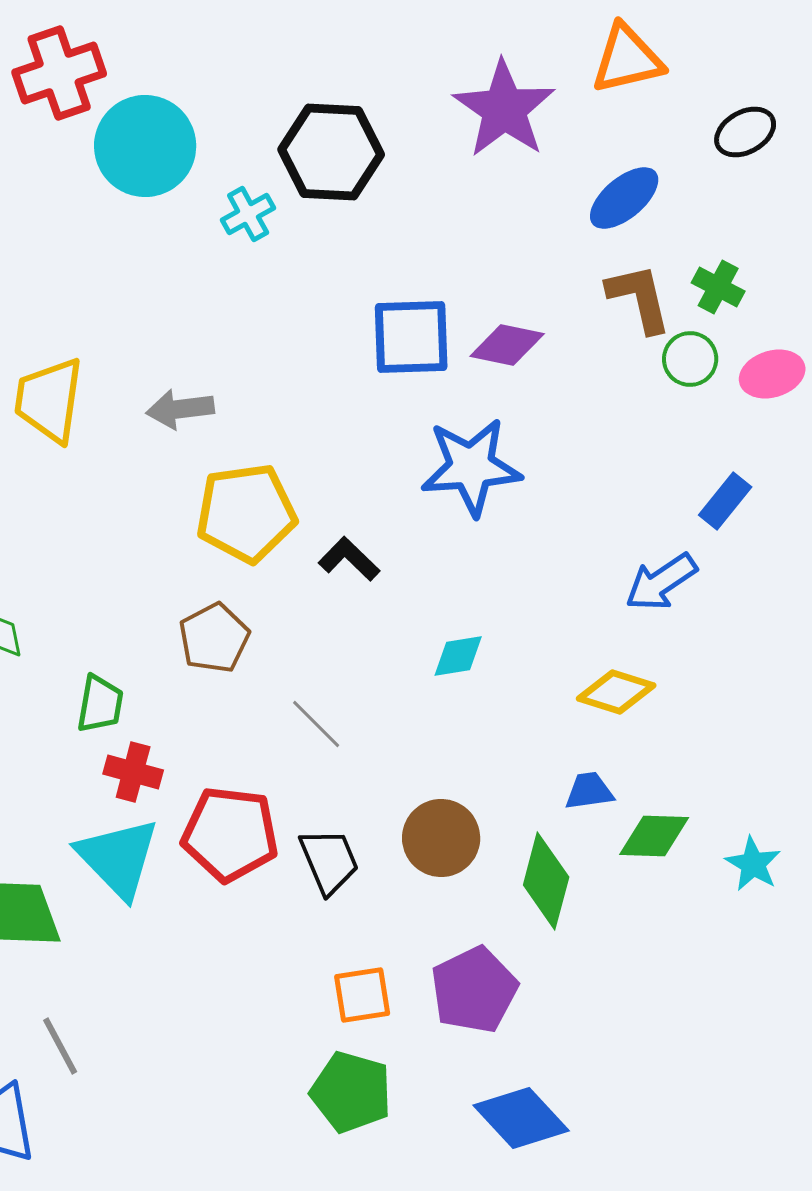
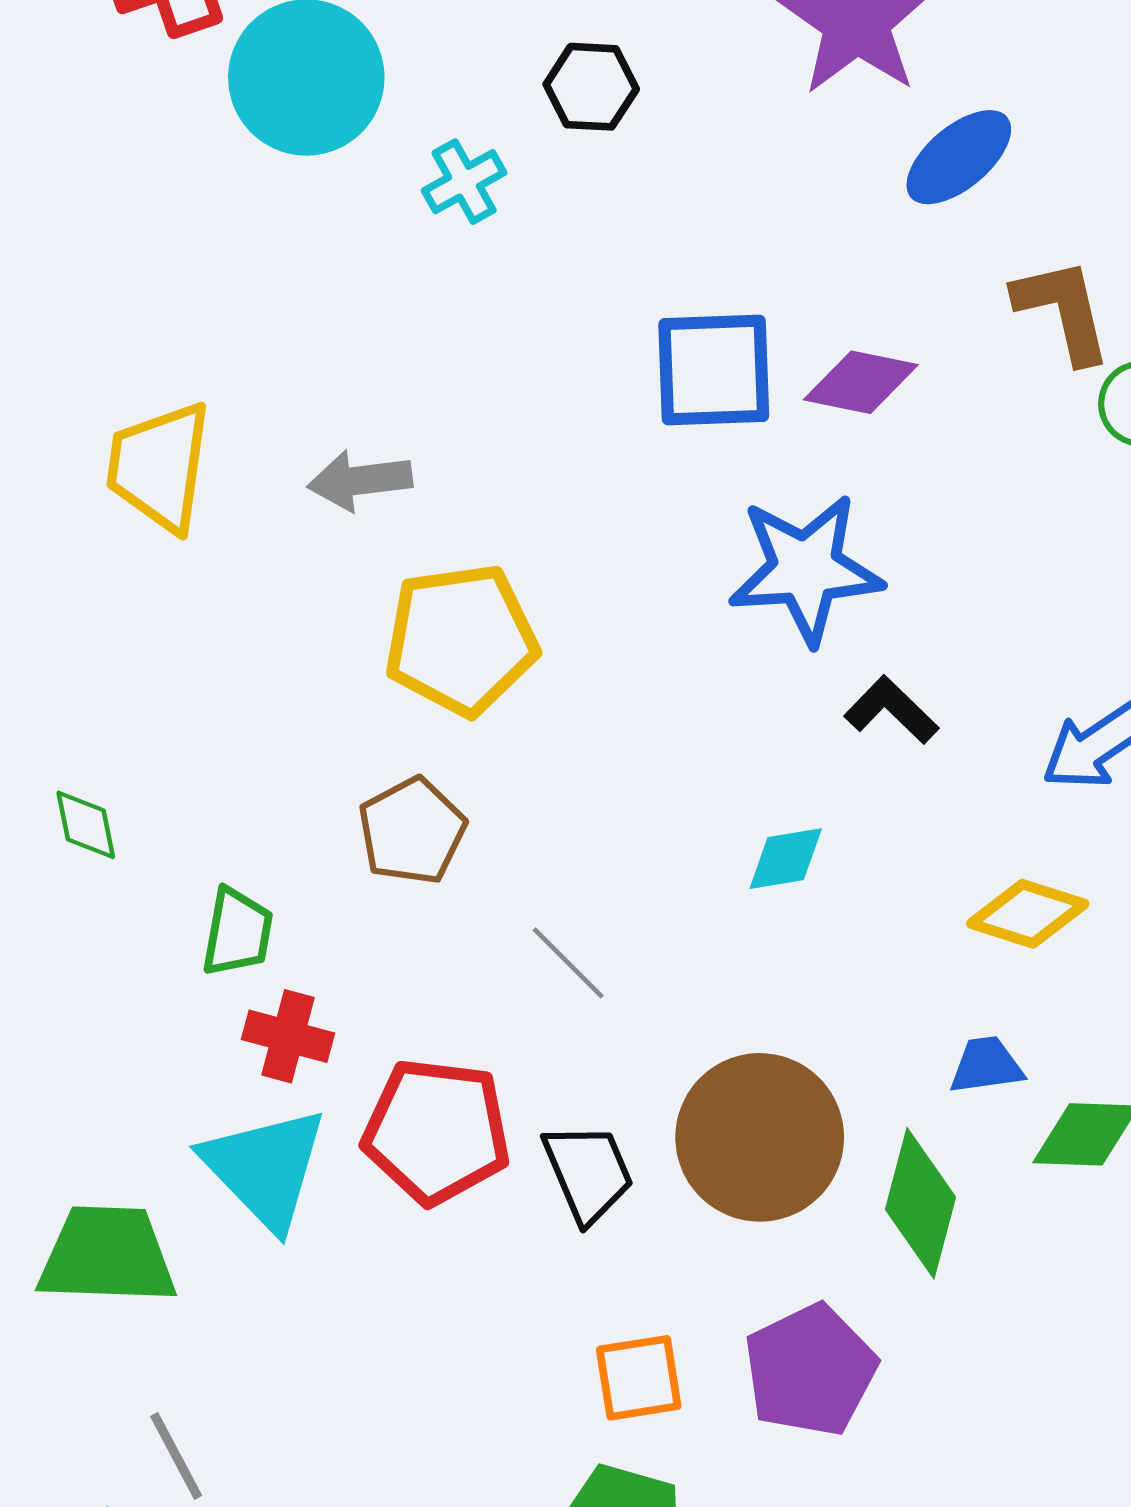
black hexagon: (331, 152) -> (591, 87), size x0.6
blue ellipse: (624, 198) -> (959, 157), moved
black L-shape: (349, 559) -> (891, 710), moved
brown circle: (441, 838) -> (760, 1137), size x1.4

